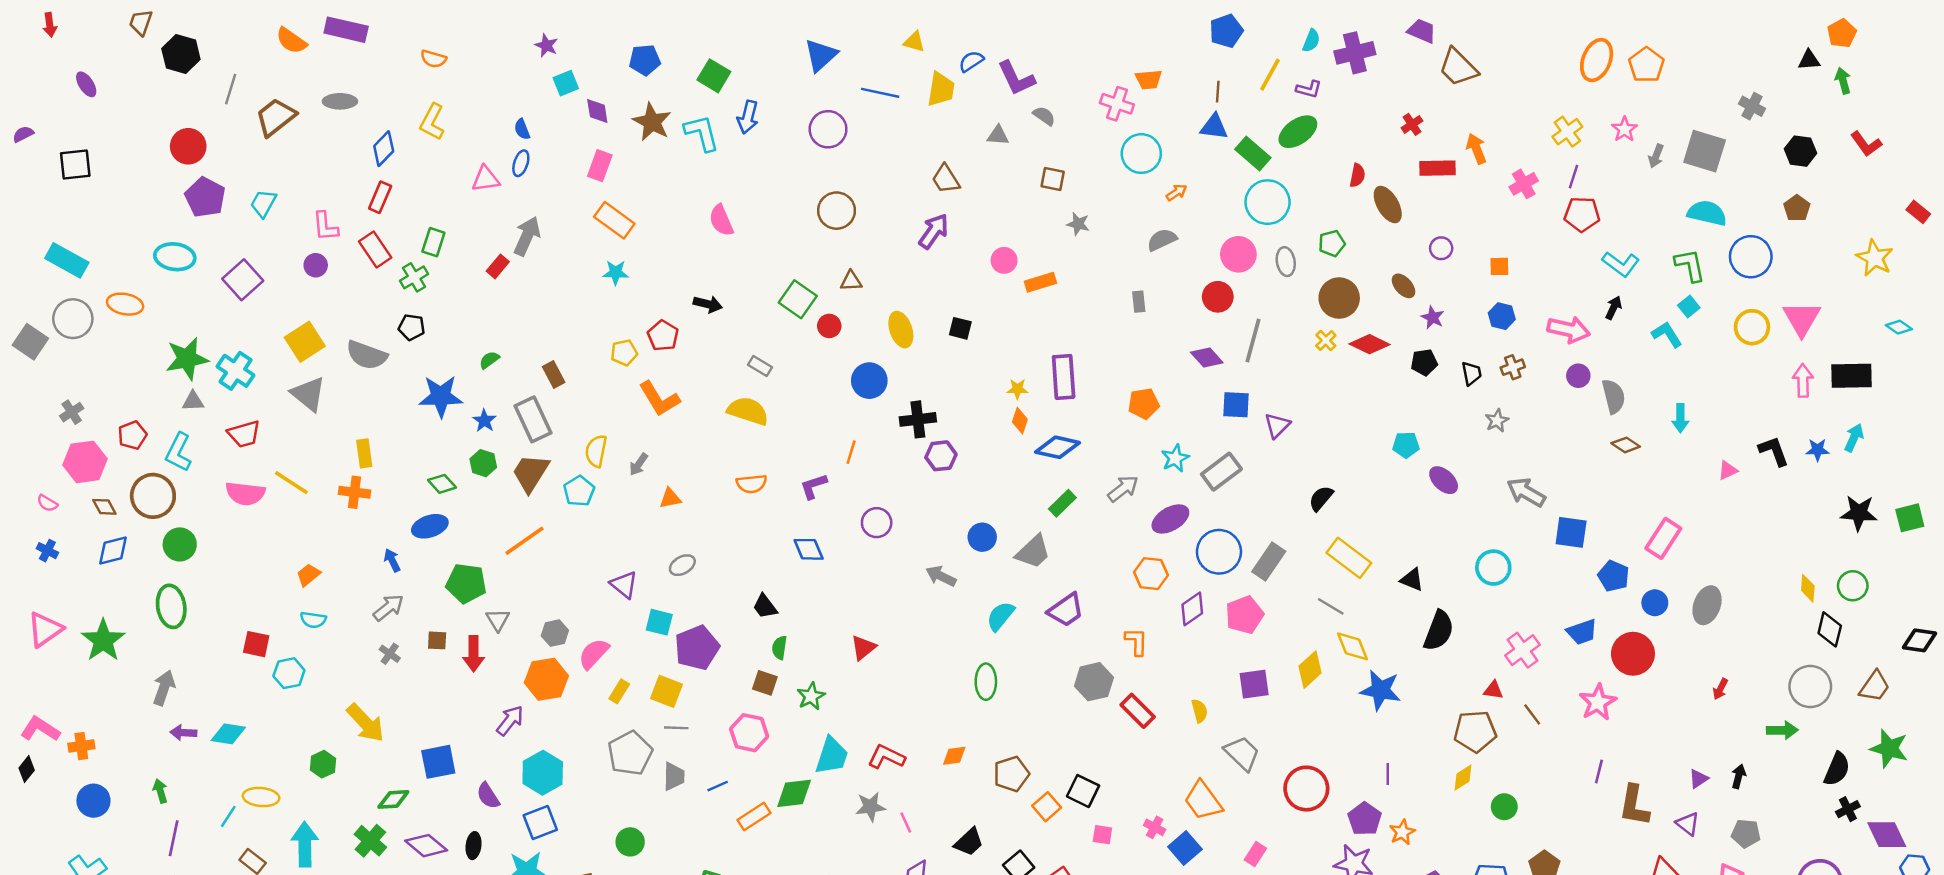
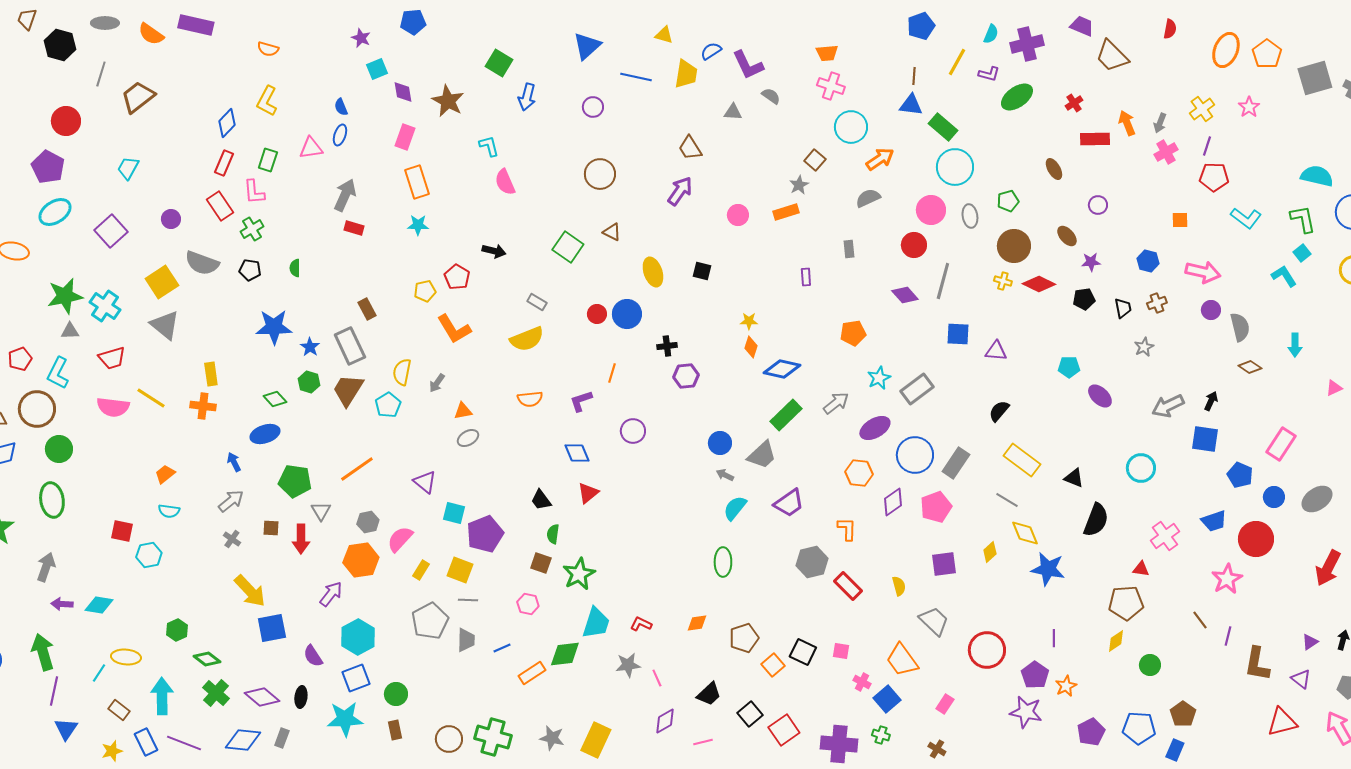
blue pentagon: (645, 60) -> (413, 22), moved
orange trapezoid: (1149, 79) -> (827, 53), moved
gray ellipse: (340, 101) -> (105, 23), moved
purple circle: (828, 129) -> (593, 107), size x0.7
green ellipse: (1298, 132) -> (1017, 97), moved
cyan L-shape: (702, 133) -> (489, 146), moved, size x0.7
gray square: (1705, 151) -> (1315, 78), moved, turned -33
gray arrow: (1656, 156) -> (1160, 123), moved
red semicircle: (1357, 175) -> (1170, 29), moved
brown square: (1053, 179) -> (815, 160), moved, turned 30
orange arrow: (1176, 192) -> (880, 159), size x1.6
purple pentagon: (205, 197) -> (48, 167), moved
brown ellipse: (1388, 205) -> (1054, 169), size x0.7
orange rectangle: (614, 220) -> (417, 182), turned 36
gray star: (1078, 224) -> (799, 185), turned 30
pink L-shape: (325, 226) -> (254, 192), moved
green rectangle: (433, 242) -> (268, 160), moved
cyan ellipse: (175, 257) -> (55, 212), turned -40
red rectangle: (498, 266) -> (354, 228), moved, turned 66
orange square: (1499, 266) -> (1180, 220), moved
brown triangle: (851, 281) -> (612, 232), turned 30
orange rectangle: (1040, 282) -> (786, 212), moved
black arrow: (1614, 308) -> (1211, 401), moved
purple star: (1433, 317) -> (1091, 262), turned -30
red circle: (829, 326) -> (597, 314), moved
yellow cross: (1326, 341) -> (1003, 281), turned -30
gray semicircle: (367, 355) -> (202, 263), moved
green semicircle: (489, 360) -> (295, 268), moved, turned -54
purple rectangle: (1064, 377) -> (806, 277), moved, size x0.5
blue square: (1236, 405) -> (958, 334), moved
yellow semicircle: (748, 411) -> (527, 339), turned 140
black cross: (918, 419) -> (667, 346), size x0.7
purple triangle: (1277, 425) -> (996, 351), moved, turned 50
gray arrow: (1526, 492) -> (1168, 406), turned -56
green rectangle: (1062, 503) -> (786, 415), size x1.4
orange line: (524, 541) -> (357, 469), moved
gray ellipse: (682, 565) -> (468, 438), moved
gray arrow: (941, 576) -> (725, 475), moved, size x0.7
gray ellipse: (1707, 605) -> (1317, 499), turned 36
red triangle: (863, 648) -> (588, 493), moved
yellow diamond: (1310, 670) -> (990, 552), size x0.7
red arrow: (1720, 689) -> (1328, 568), size x2.0
green star: (811, 696) -> (579, 574), size x1.4
brown line: (1532, 714) -> (1200, 620), moved
yellow arrow: (365, 723) -> (250, 591), moved
pink hexagon: (749, 733) -> (528, 604), size x0.7
red L-shape: (886, 757) -> (641, 624), size x0.7
green arrow: (160, 791) -> (43, 652), size x1.8
green diamond: (393, 799) -> (207, 659), moved, turned 40
pink square: (1102, 835) -> (841, 651), moved
green circle: (630, 842) -> (396, 694), moved

